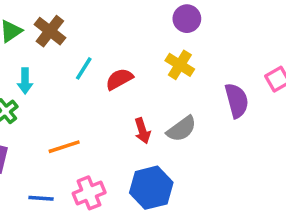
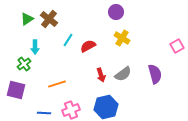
purple circle: (187, 19) -> (116, 12), moved
purple semicircle: (237, 100) -> (155, 74), moved

